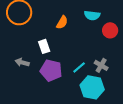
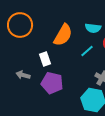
orange semicircle: (62, 22) -> (63, 35), size x1.6
cyan line: (79, 67) -> (87, 51), moved

